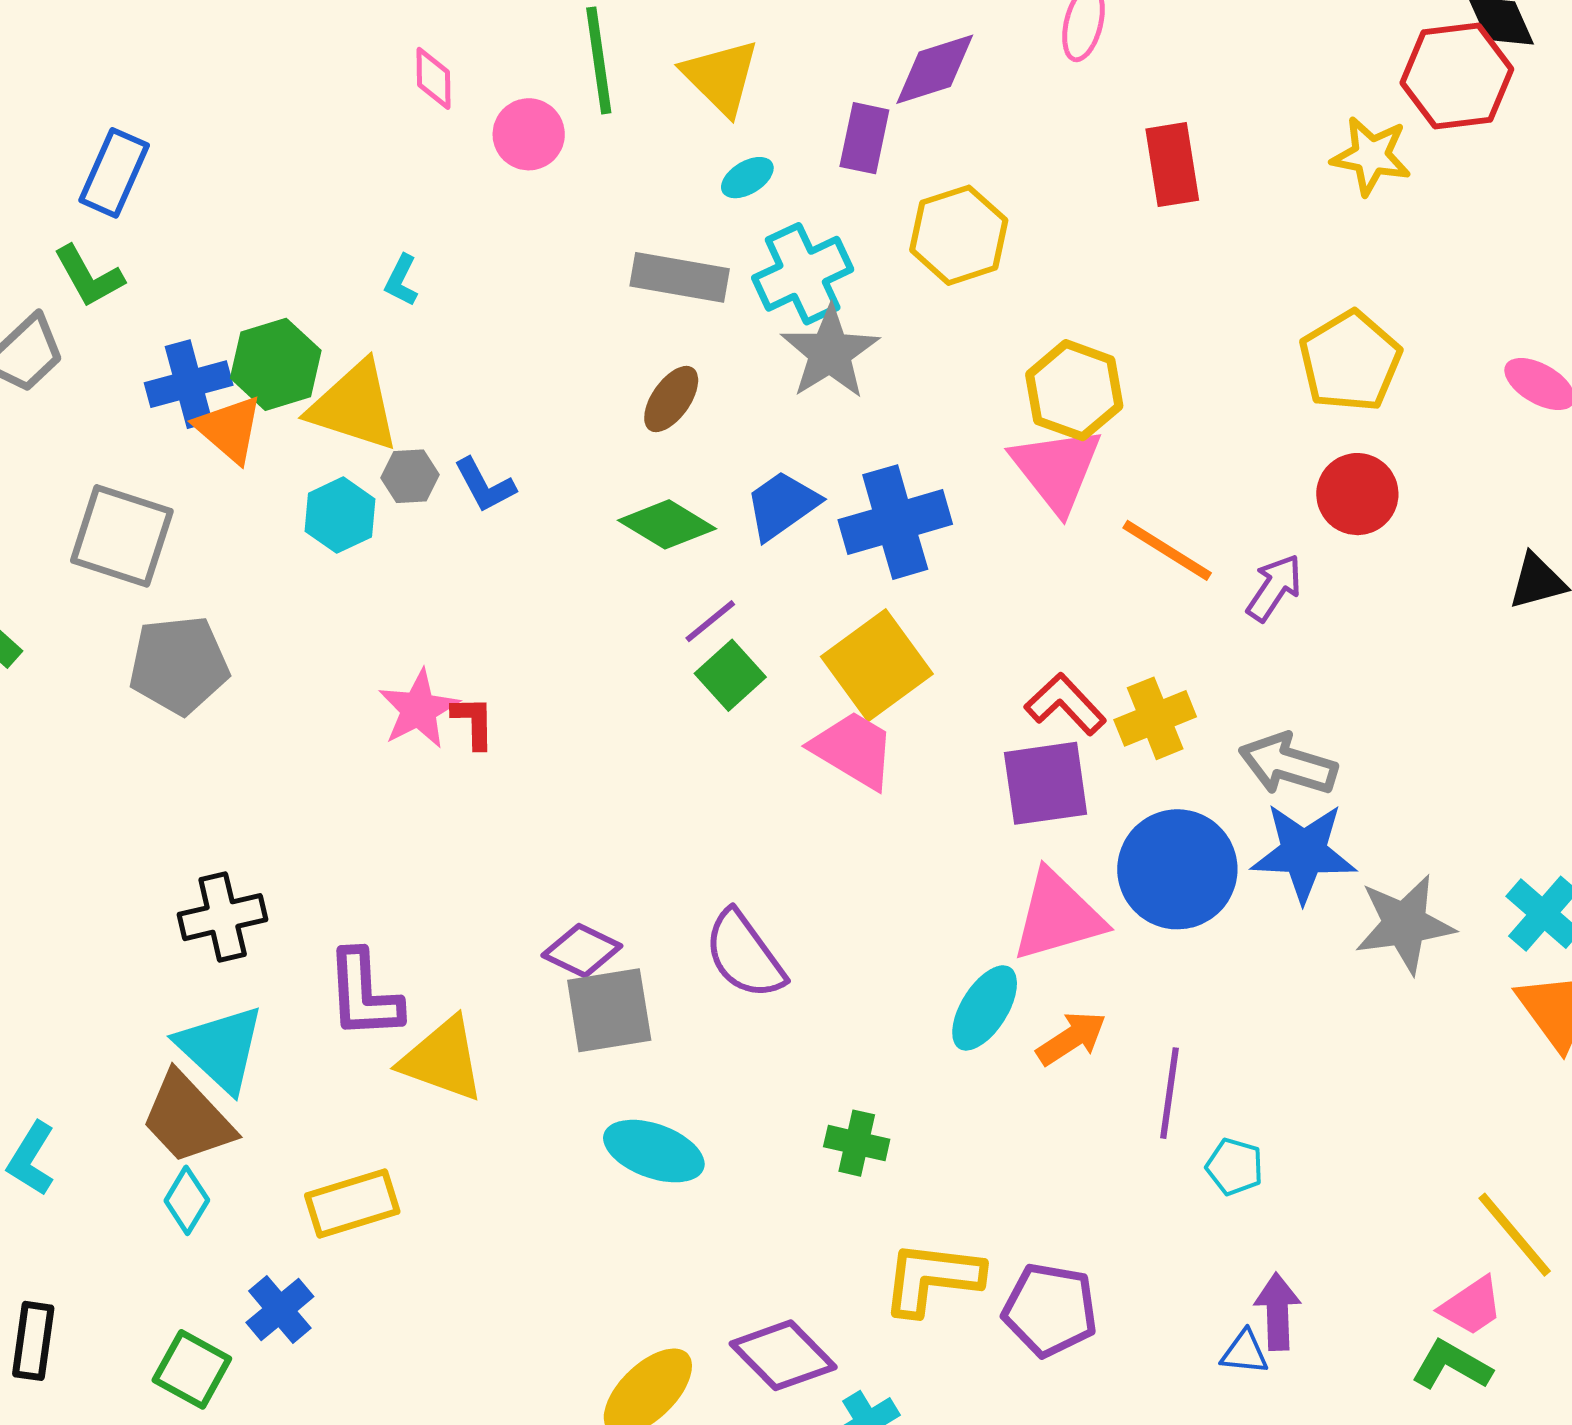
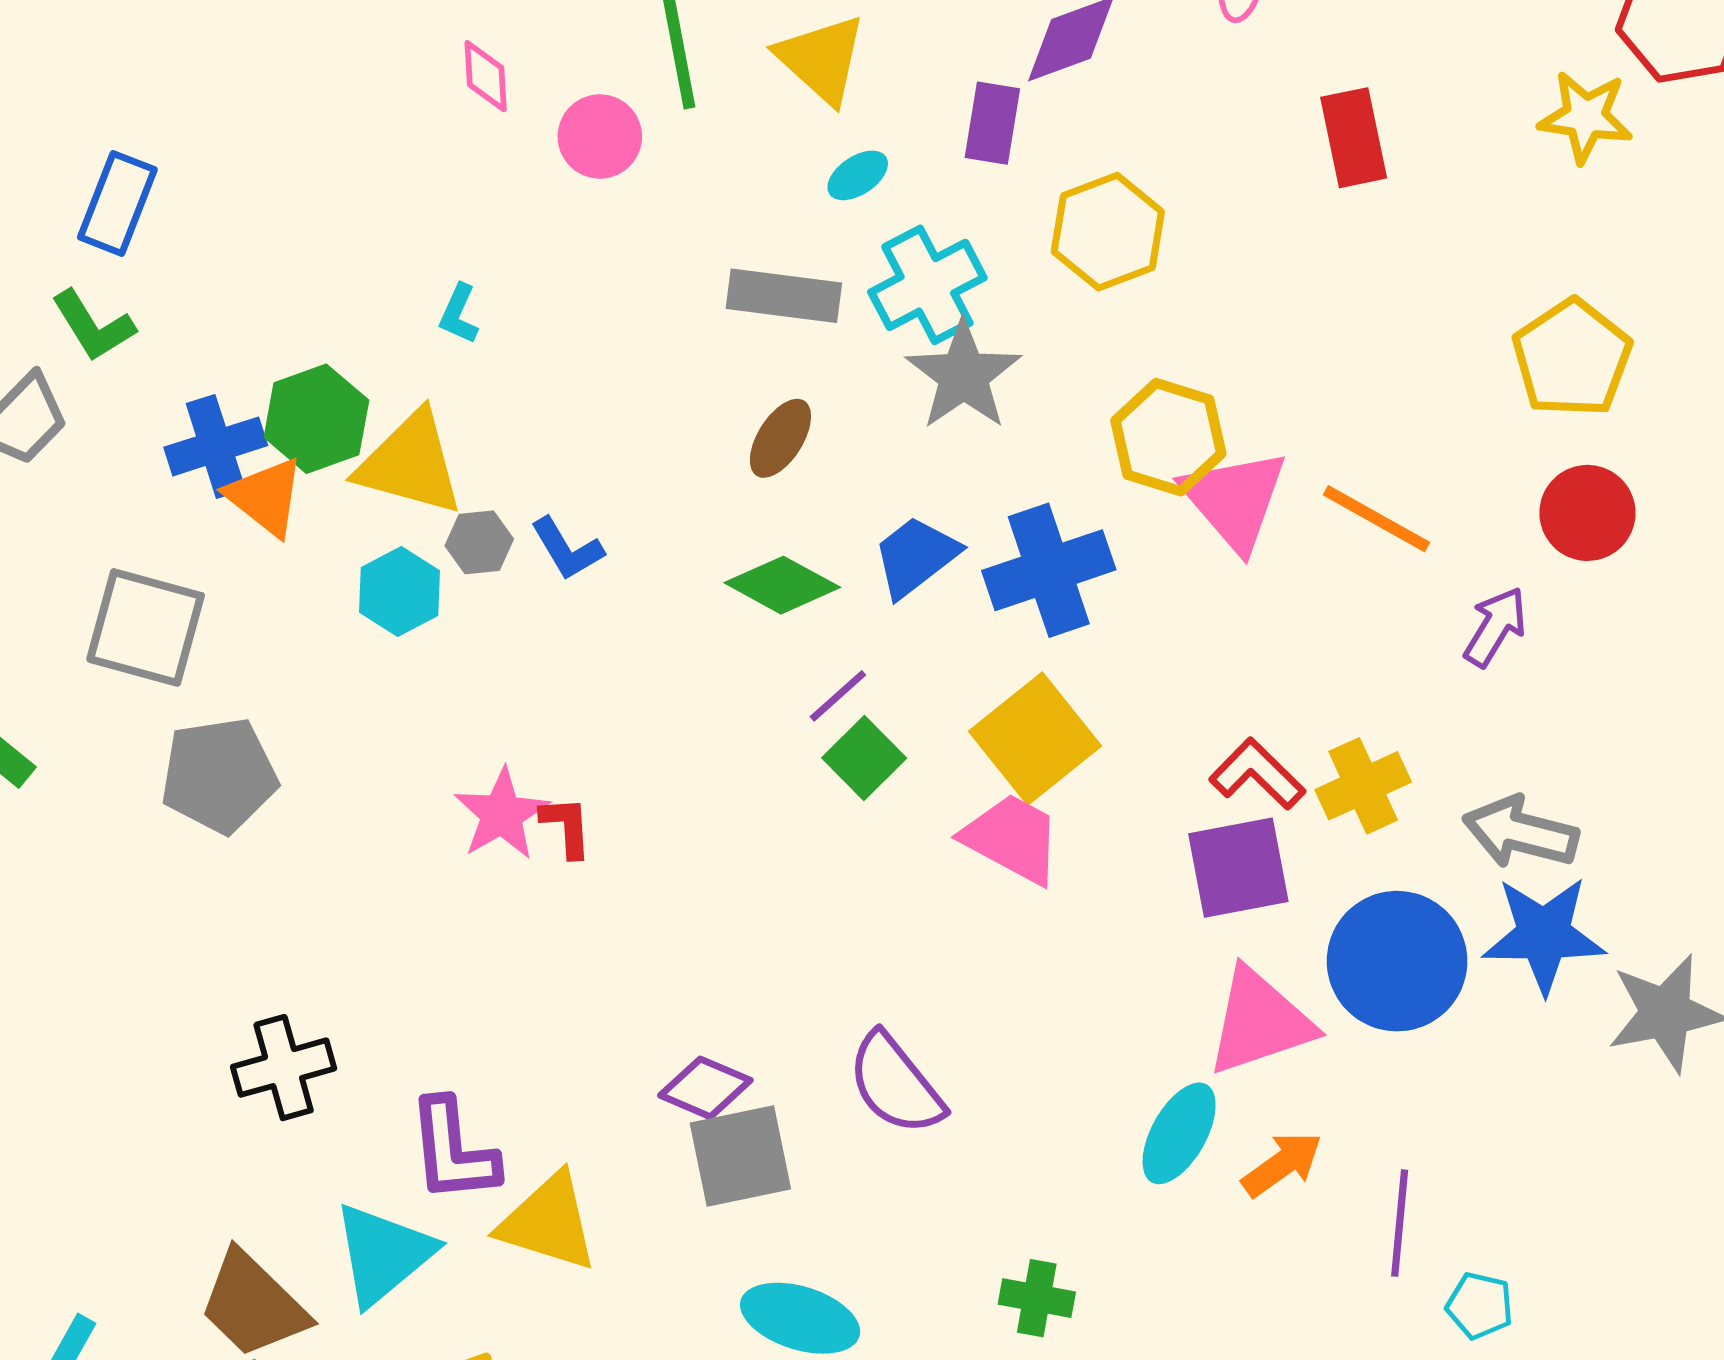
yellow hexagon: (1074, 390) -> (1168, 437), moved
orange line: (1167, 550) -> (1376, 519), moved
cyan triangle: (221, 1048) -> (383, 1254), moved, turned 40

